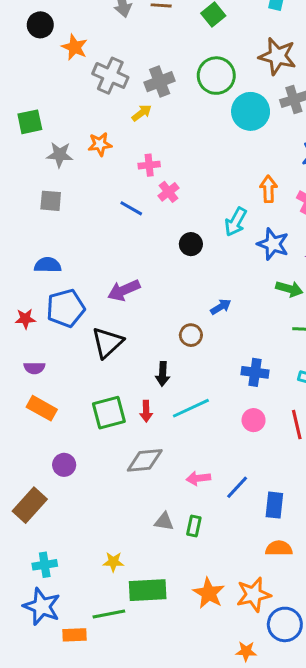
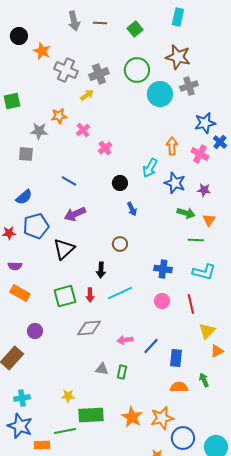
gray star: (60, 155) -> (39, 131), moved
pink cross: (149, 165) -> (83, 130), moved, turned -32
blue line: (131, 208) -> (69, 181), moved
blue semicircle: (48, 265) -> (24, 197), turned 138
blue arrow: (221, 307) -> (132, 209), moved, turned 96

